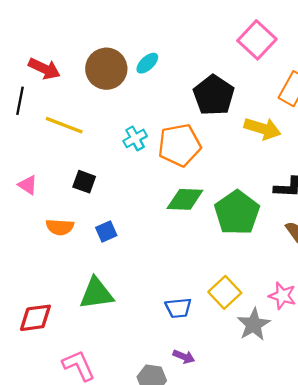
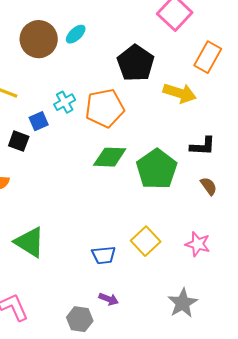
blue square: (106, 231) -> (39, 121), moved
green triangle: (96, 293) -> (30, 242), turned 40
gray star: (254, 325) -> (183, 303), moved

